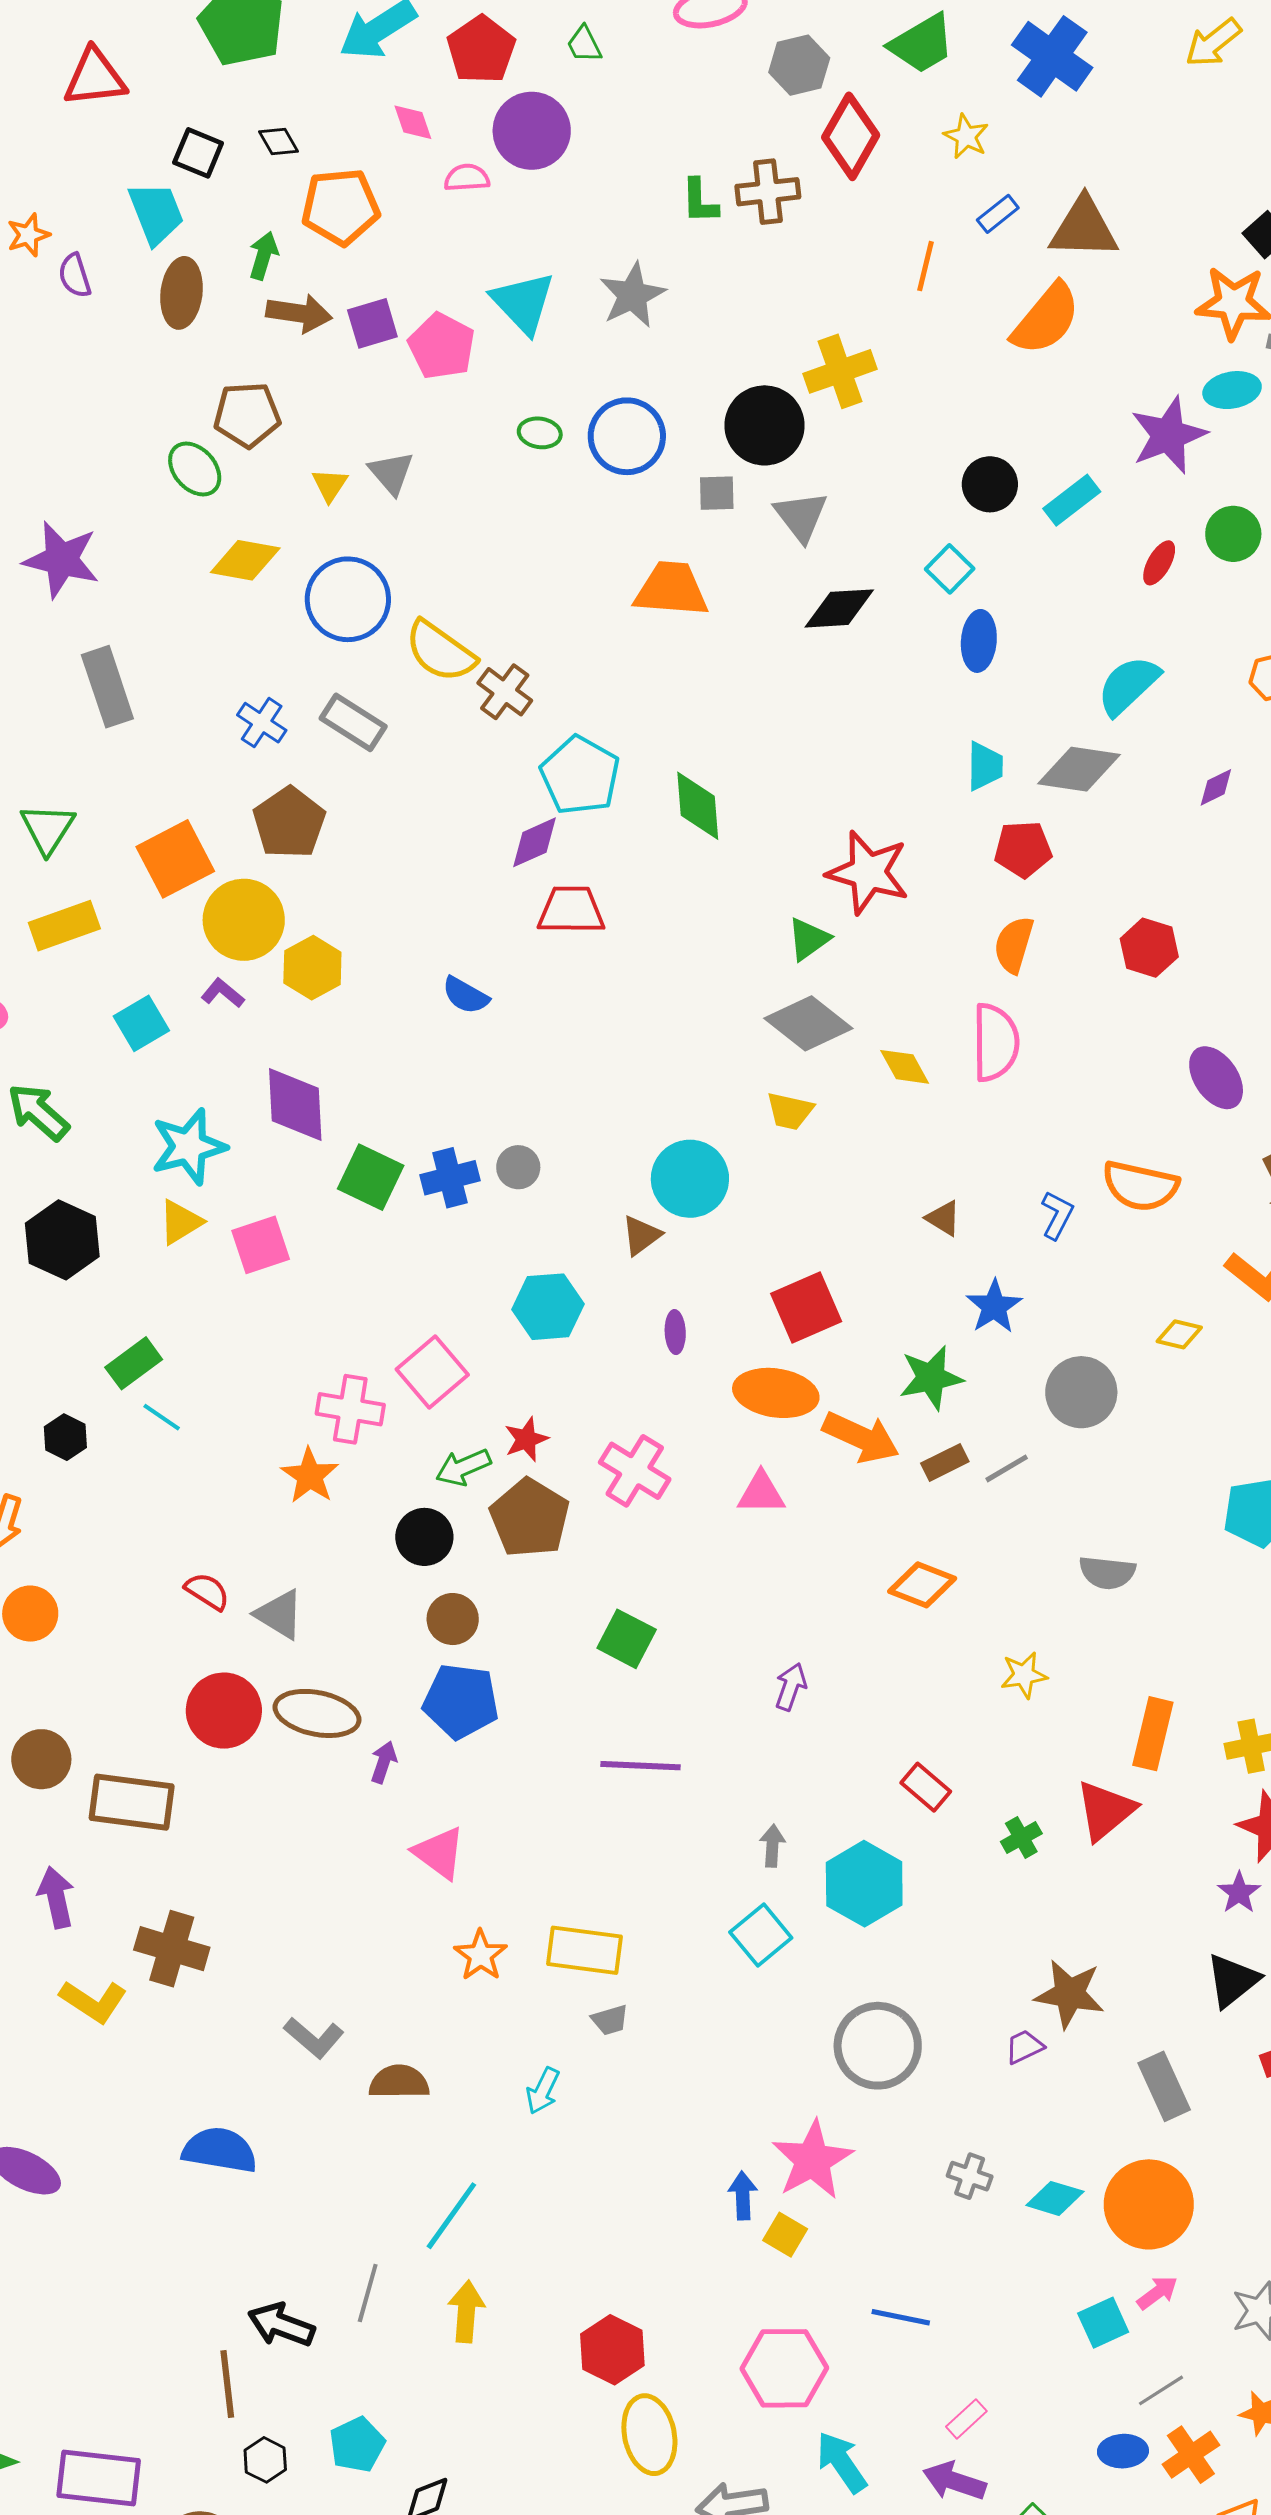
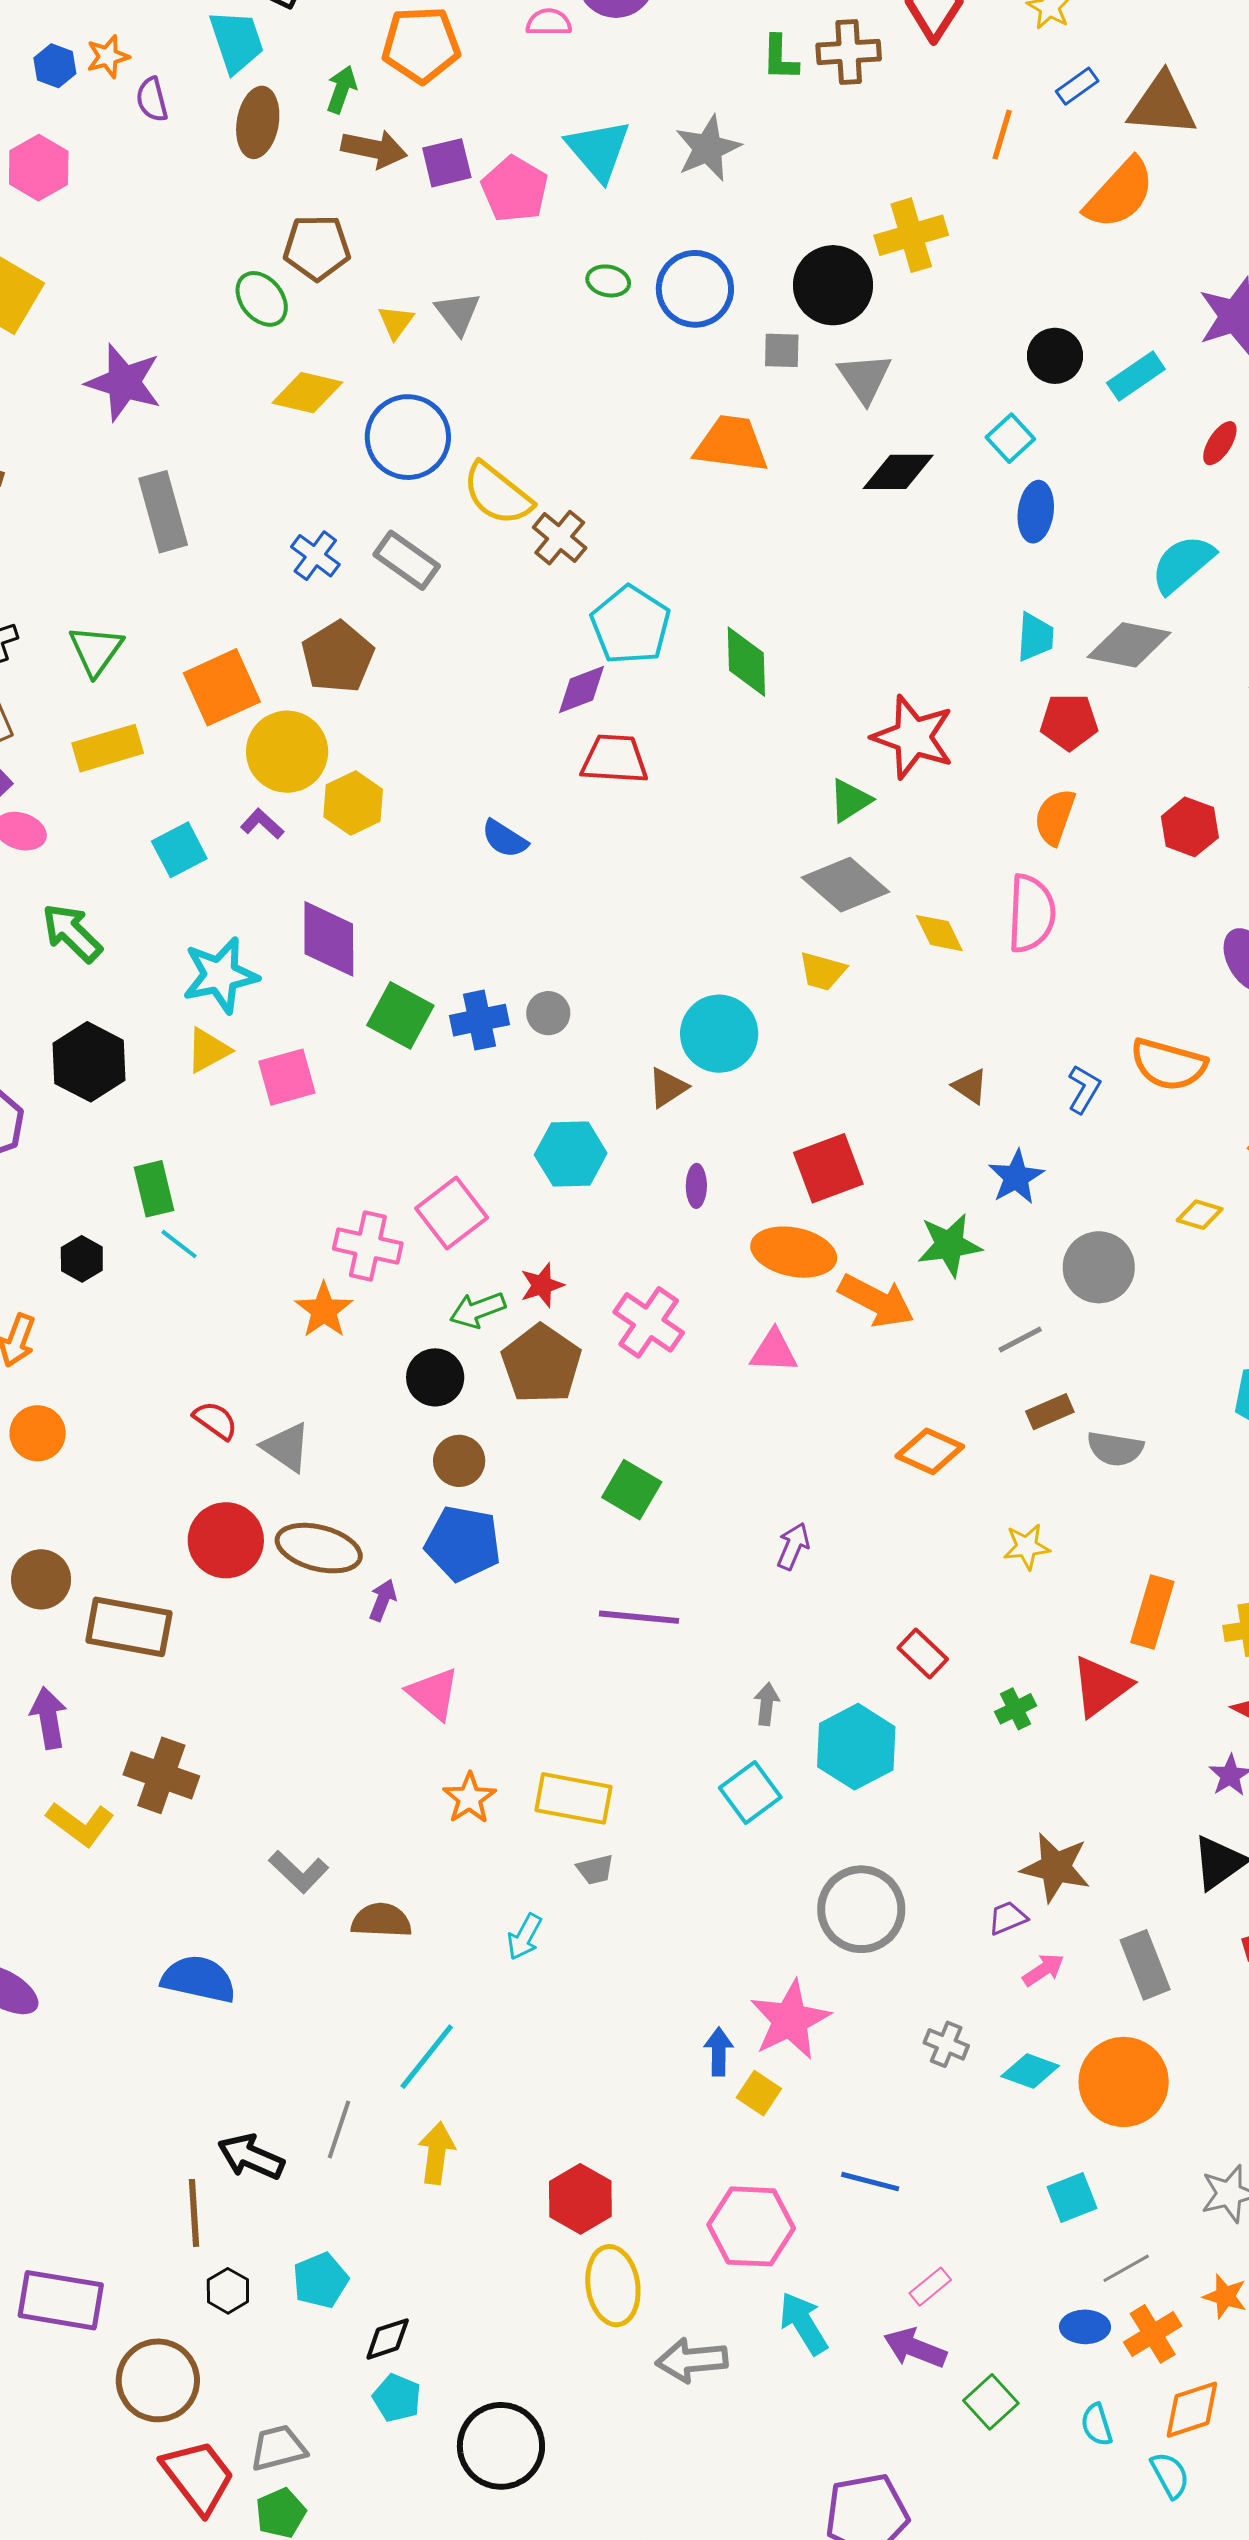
green rectangle: (134, 1363) -> (154, 1189), turned -70
brown rectangle: (945, 1462) -> (1050, 1412), moved
pink arrow: (1157, 2293) -> (1043, 1970), moved

